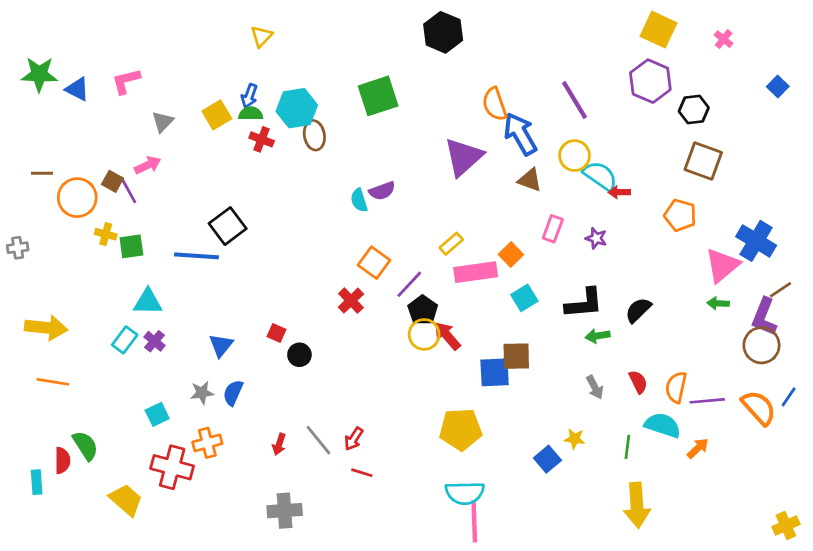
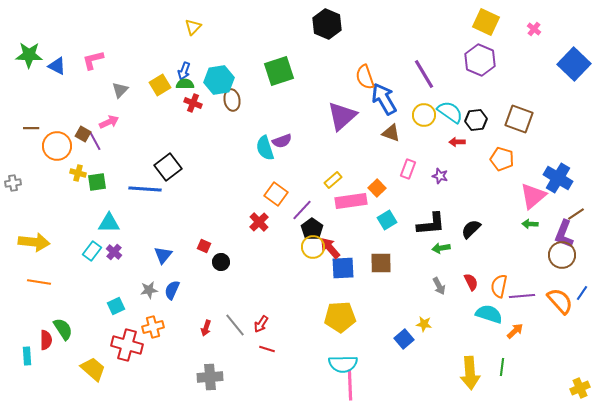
blue square: (778, 86) -> (574, 64), size x2.0
black hexagon: (694, 110) -> (476, 120), moved
cyan semicircle: (600, 176) -> (450, 112), moved
cyan semicircle: (359, 200) -> (265, 148), size x1.4
blue square: (495, 372) -> (343, 268), moved
green line: (627, 447) -> (502, 367), moved

